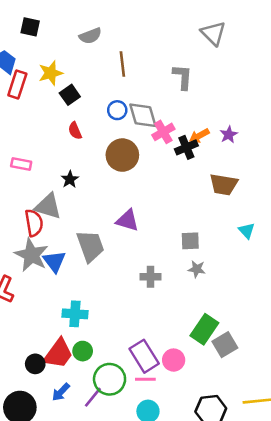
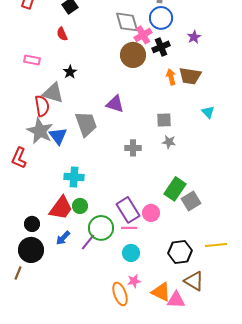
blue circle: (117, 110) -> (161, 18), moved, size x1.5
red semicircle: (75, 131) -> (62, 34), moved
orange arrow: (199, 136) -> (171, 77), moved, turned 105
brown circle: (122, 155) -> (133, 55), moved
black circle: (35, 364) -> (32, 224), moved

